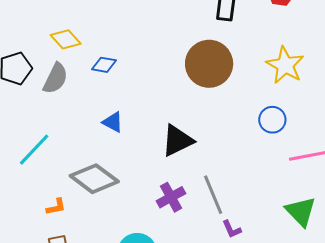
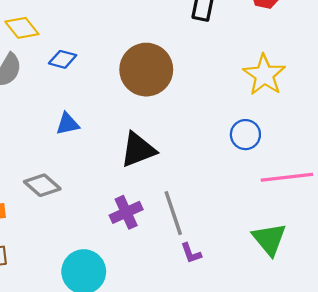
brown circle: (209, 64) -> (146, 70), moved
blue triangle: (113, 122) -> (68, 124), turned -45
gray diamond: (94, 179) -> (42, 185), size x0.7

